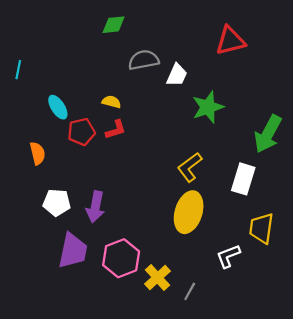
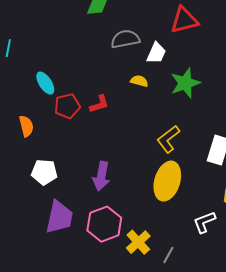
red triangle: (230, 41) -> (184, 20), moved
yellow semicircle: (111, 102) -> (139, 81), moved
purple arrow: (95, 207) -> (101, 176), moved

